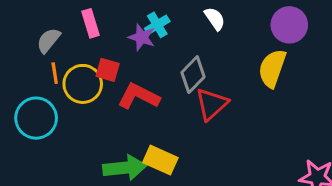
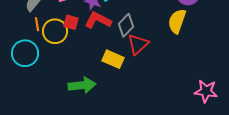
red L-shape: (139, 96) -> (98, 20), moved
yellow rectangle: (160, 160) -> (113, 59), moved

